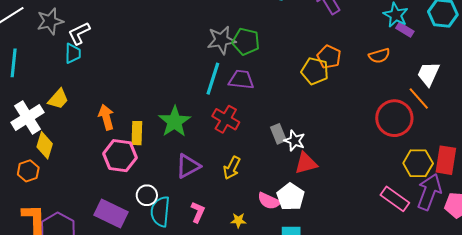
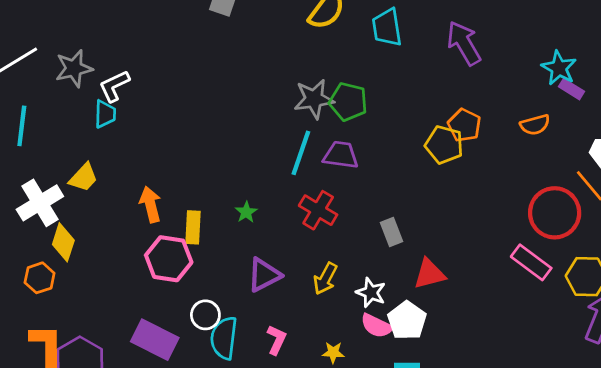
green star: (175, 122) -> (246, 212), size x0.5
white star: (295, 141) -> (371, 293), moved
pink rectangle: (395, 199) -> (531, 262), moved

